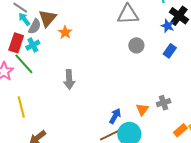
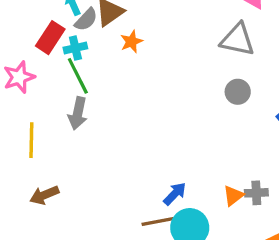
green line: (24, 64) -> (78, 76), moved
gray arrow: (69, 79) -> (78, 113), moved
orange triangle: (142, 109) -> (233, 196), moved

